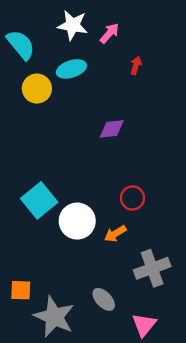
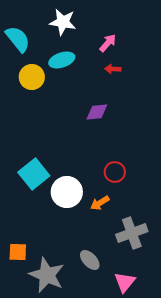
pink arrow: (109, 33) -> (108, 43), moved
red arrow: (136, 65) -> (113, 69), moved, turned -105

